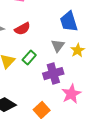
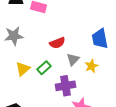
blue trapezoid: (69, 22) -> (100, 39), moved
red semicircle: (22, 29) -> (57, 43), moved

